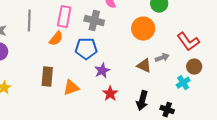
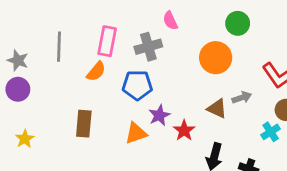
gray cross: (94, 21) -> (148, 47), turned -30
orange triangle: (71, 88) -> (136, 133), moved
red star: (110, 94) -> (184, 130), moved

